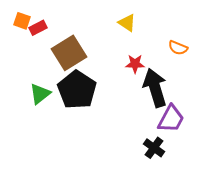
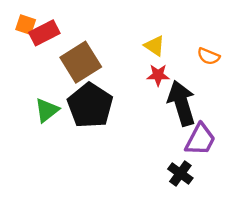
yellow triangle: (127, 23) -> (155, 46), moved
red rectangle: (38, 28) -> (44, 33), size x1.4

